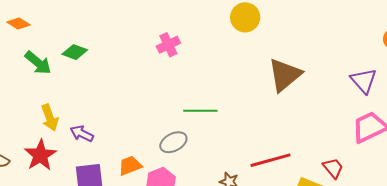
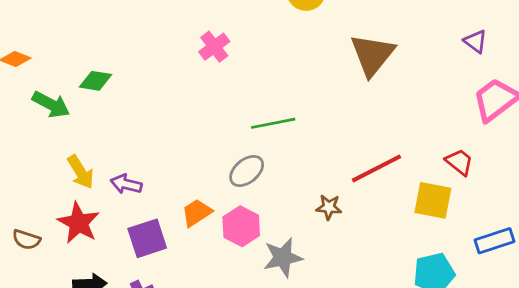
purple triangle: (364, 81) -> (475, 41), size x0.7

